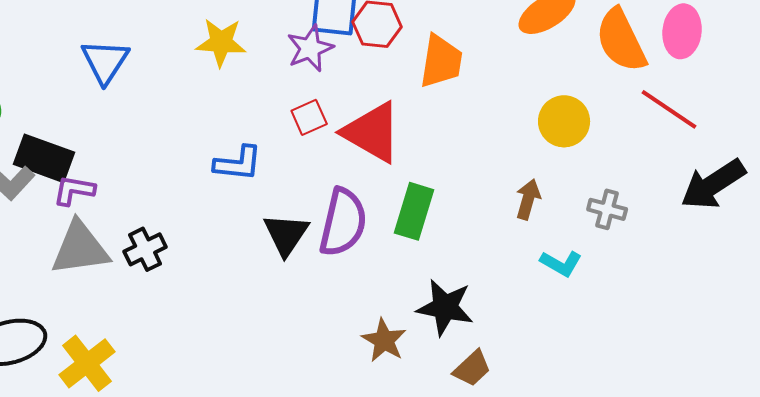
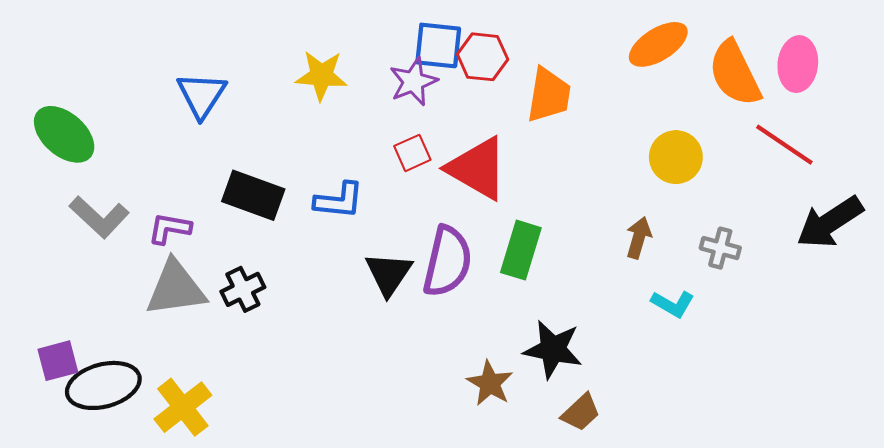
black rectangle: (44, 158) -> (253, 195), moved

